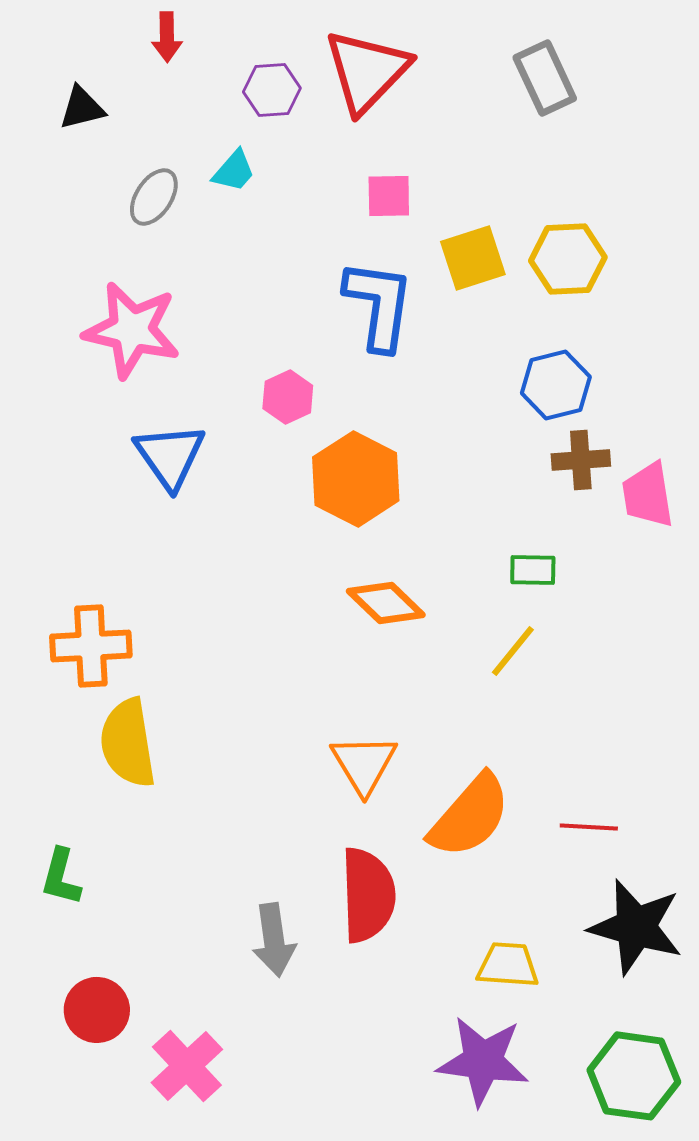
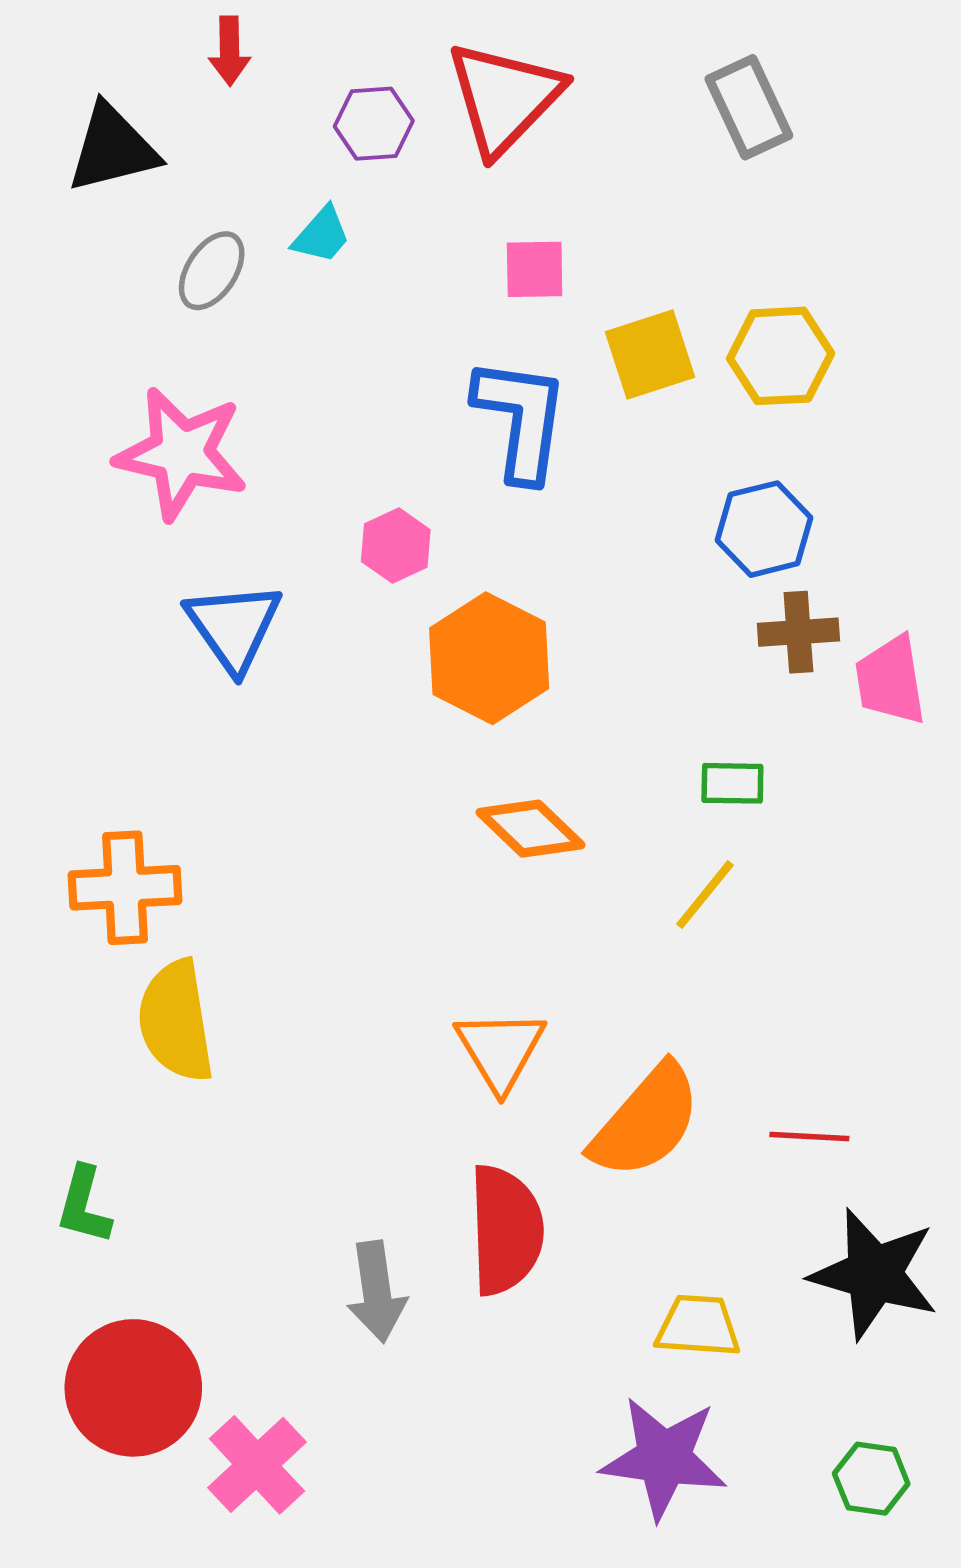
black triangle: (82, 108) -> (113, 148), size x1.5
red circle: (97, 1010) -> (133, 1388), size x1.5
green hexagon: (634, 1076) -> (871, 1479), size x0.6

